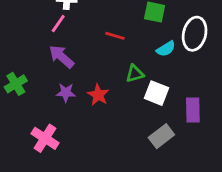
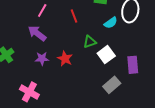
pink line: (58, 24) -> (42, 10), moved
red line: (115, 36) -> (74, 16), turned 56
white square: (157, 93) -> (106, 55), turned 36

